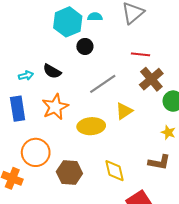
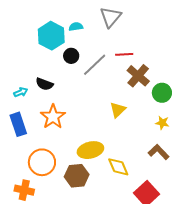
gray line: (103, 84) -> (95, 65), moved
yellow ellipse: (91, 126) -> (90, 150), moved
brown L-shape: (159, 162) -> (159, 152), turned -135

